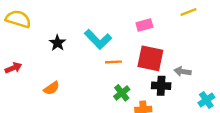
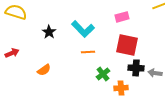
orange line: (113, 62) -> (88, 52), moved
gray arrow: (183, 71) -> (155, 73), moved

